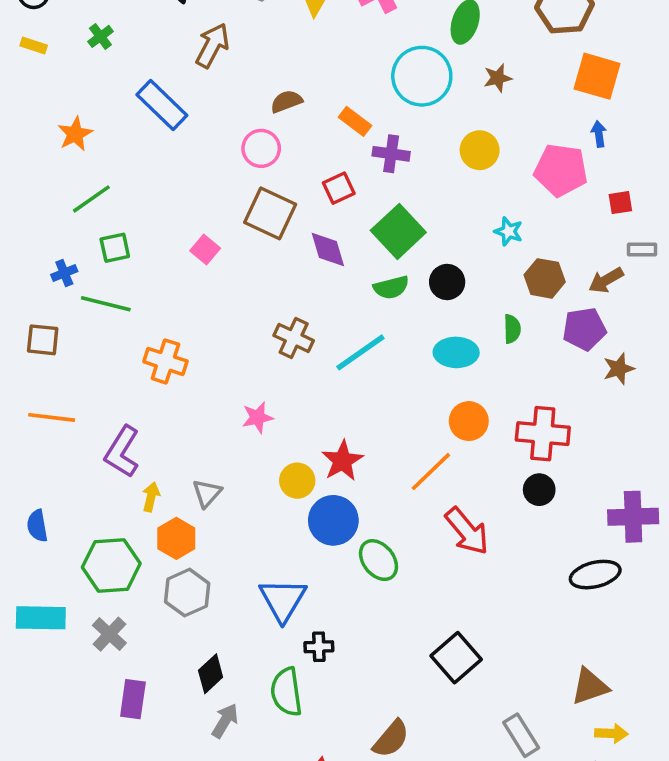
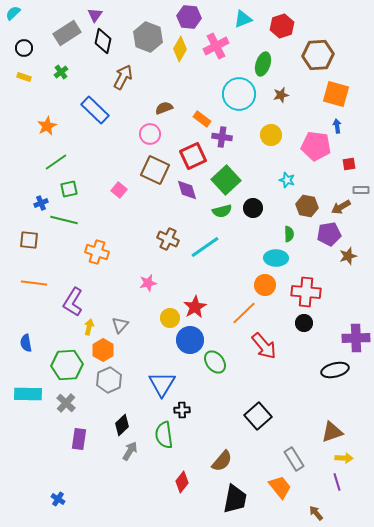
red square: (339, 188) -> (193, 156), size x1.5
cyan ellipse: (456, 352) -> (276, 258), moved

